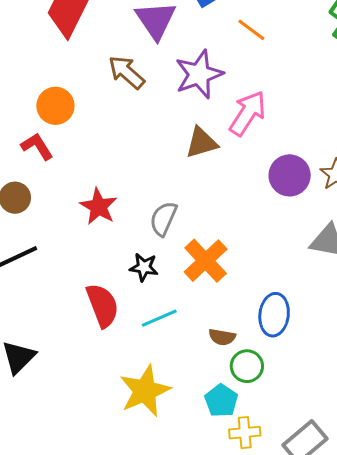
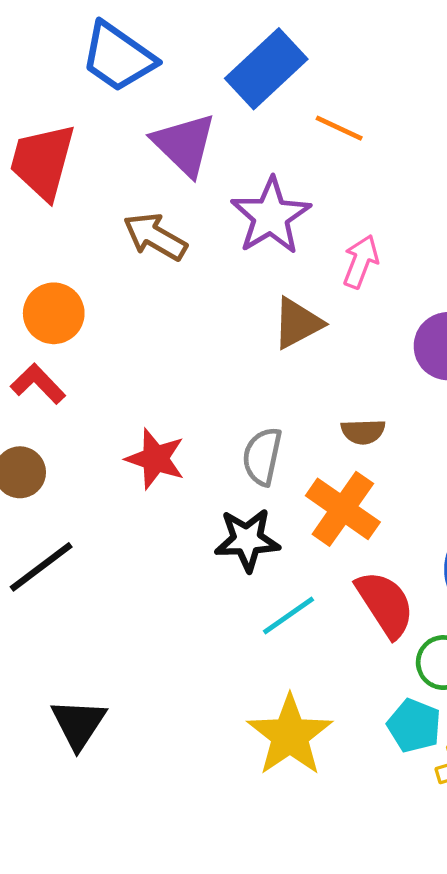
pink arrow: (248, 113) -> (361, 262), size x0.7
black star: (144, 267) -> (247, 540), size x1.4
red semicircle: (102, 305) -> (385, 604), moved
brown semicircle: (222, 337) -> (363, 432), moved

